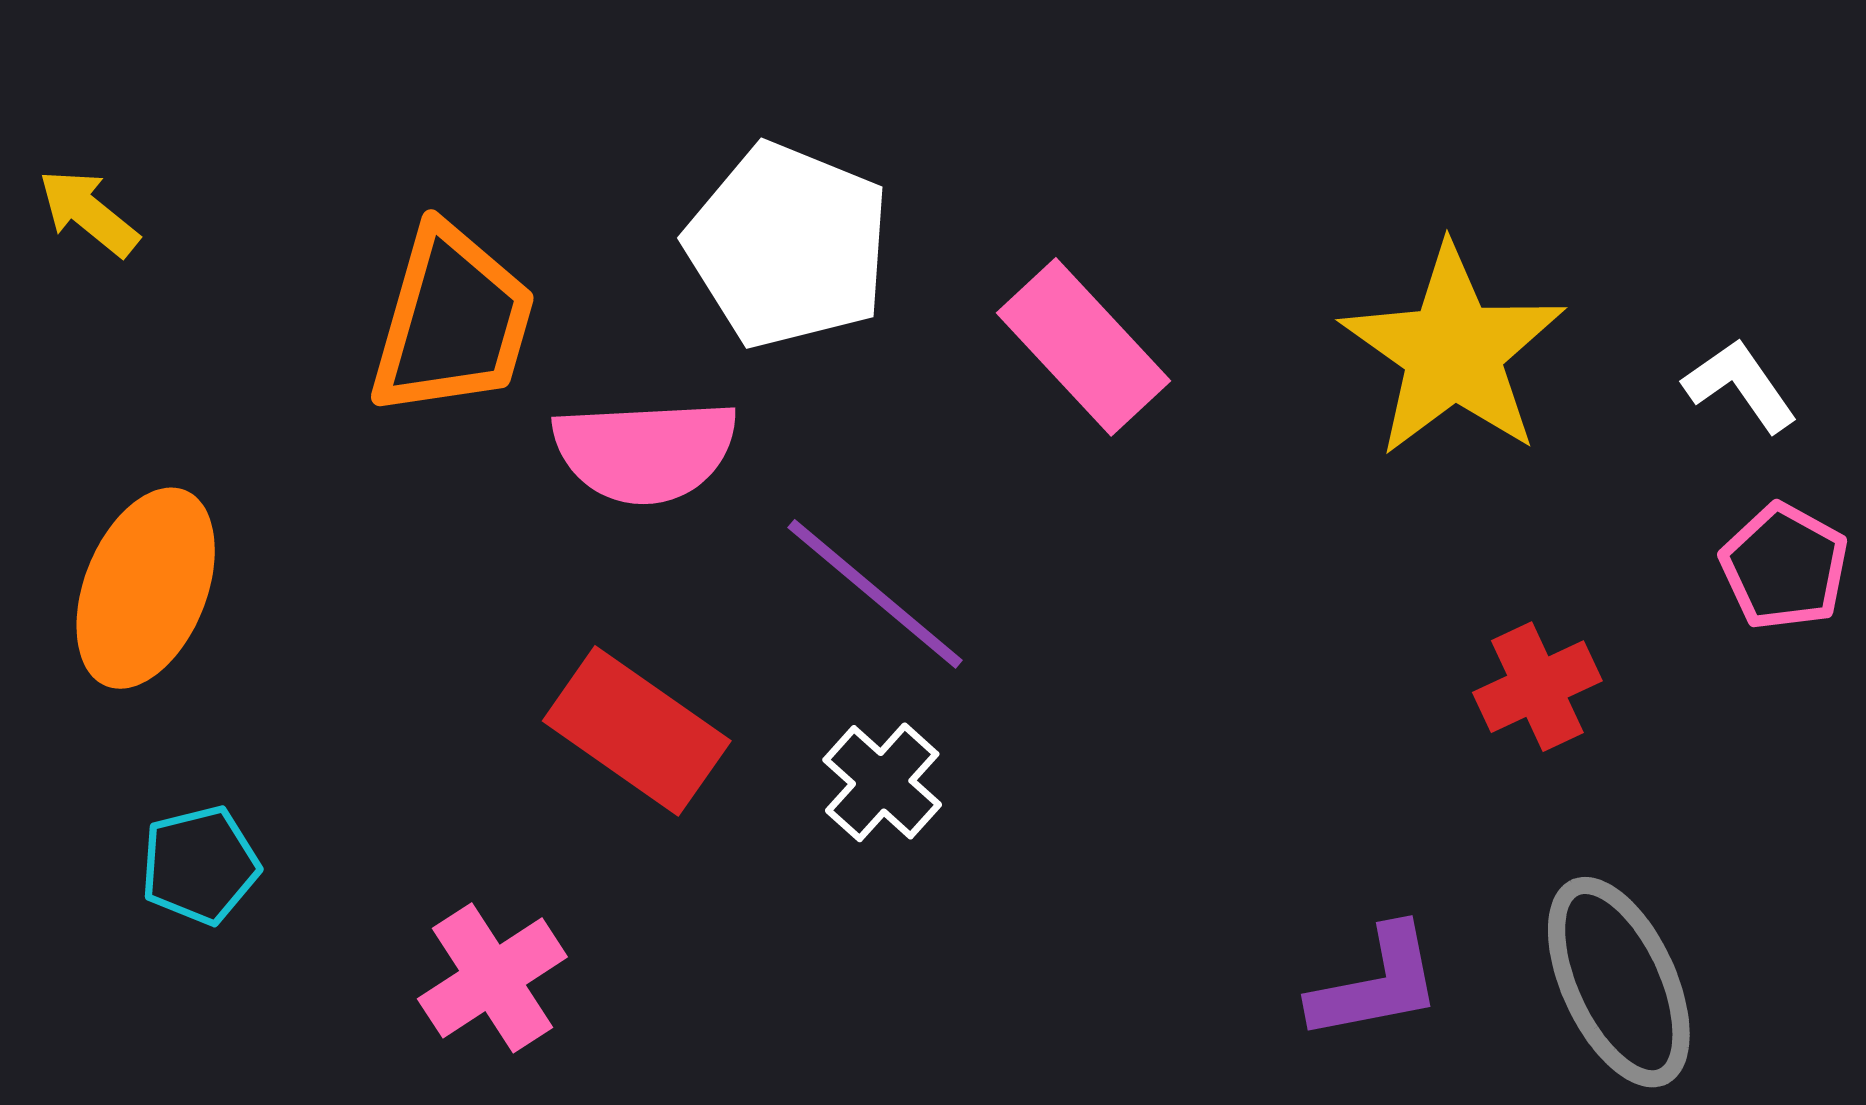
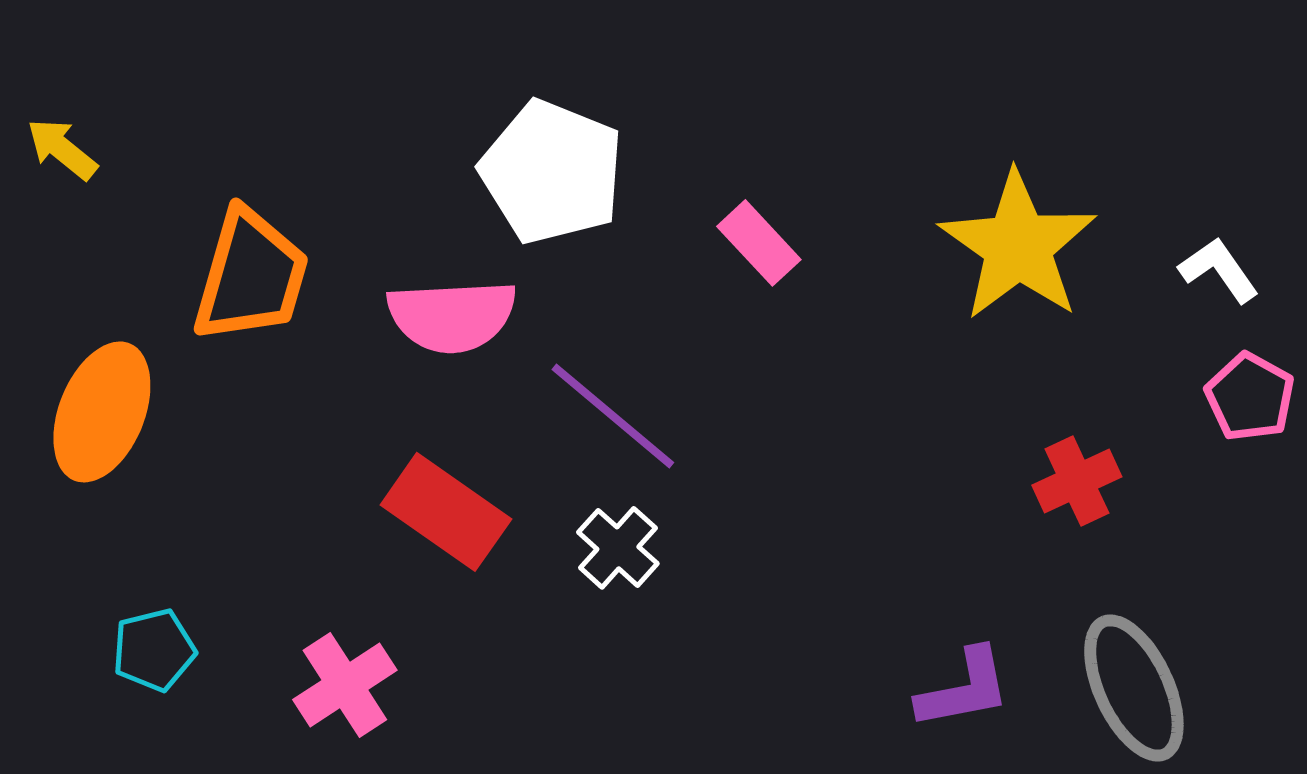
orange trapezoid: (453, 321) -> (251, 276), moved
pink rectangle: (1083, 347) -> (759, 243), size x0.7
cyan pentagon: (200, 865) -> (154, 650), moved

